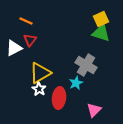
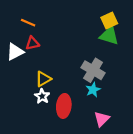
red triangle: (30, 40) -> (32, 43), turned 40
yellow triangle: (40, 73) -> (43, 79), size x0.7
cyan star: (76, 83) -> (93, 90), moved

